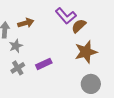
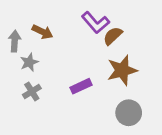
brown arrow: (26, 23) -> (42, 32), turned 42
purple rectangle: (44, 64) -> (81, 86), moved

